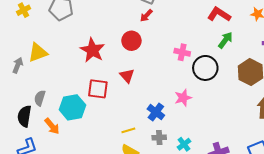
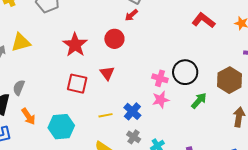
green arrow: (225, 40) -> (199, 101), moved
pink cross: (182, 52) -> (160, 78), moved
cyan hexagon: (72, 107) -> (61, 127), moved
yellow line: (128, 130) -> (106, 115), moved
gray cross: (159, 138) -> (134, 137), turned 32

